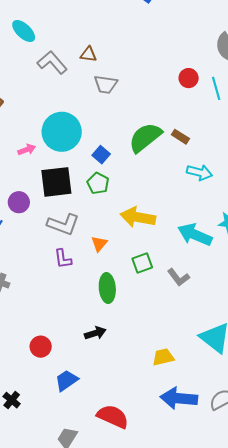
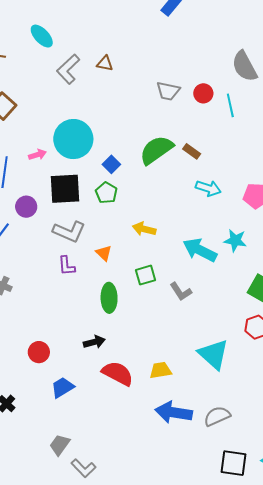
gray L-shape: (52, 62) -> (68, 69), turned -96
gray trapezoid: (106, 84) -> (168, 91), moved
yellow arrow: (138, 217) -> (144, 229), size x0.7
orange triangle: (99, 244) -> (104, 253), turned -30
red semicircle: (113, 416) -> (118, 373), moved

